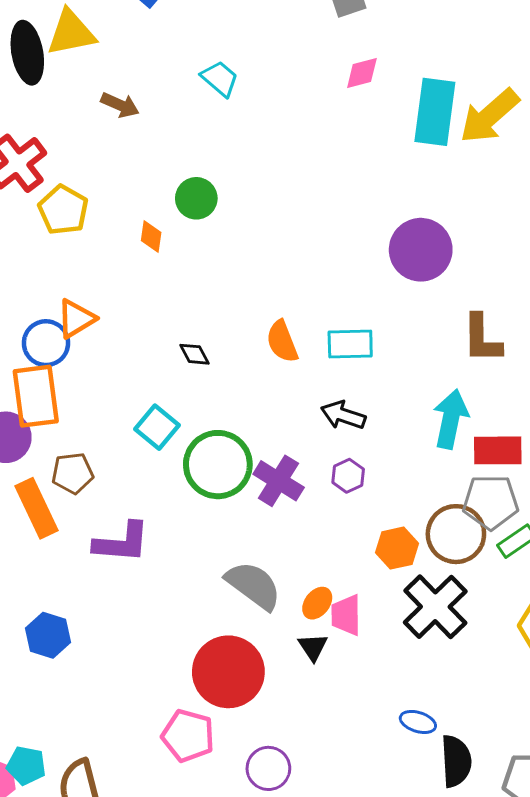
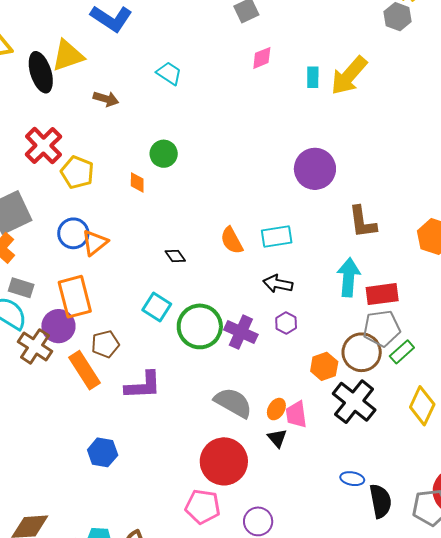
cyan rectangle: (435, 112) -> (313, 77), size x0.5
blue circle: (46, 343) -> (73, 233), moved

